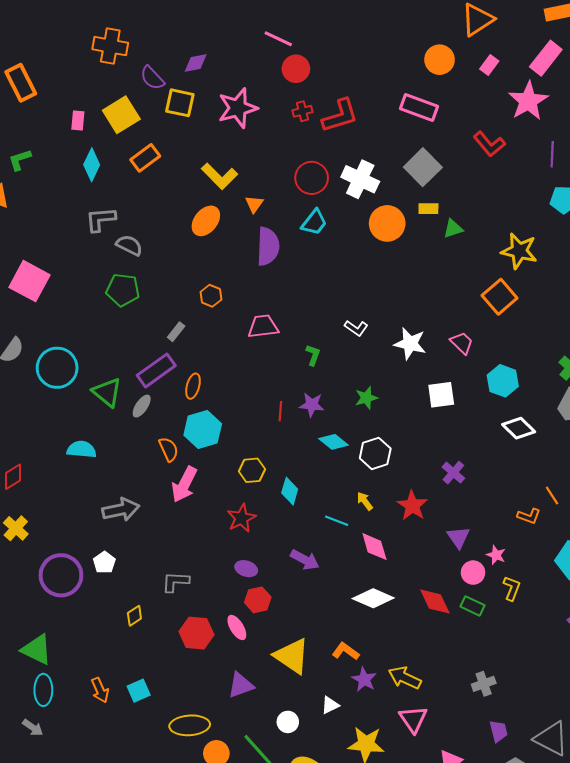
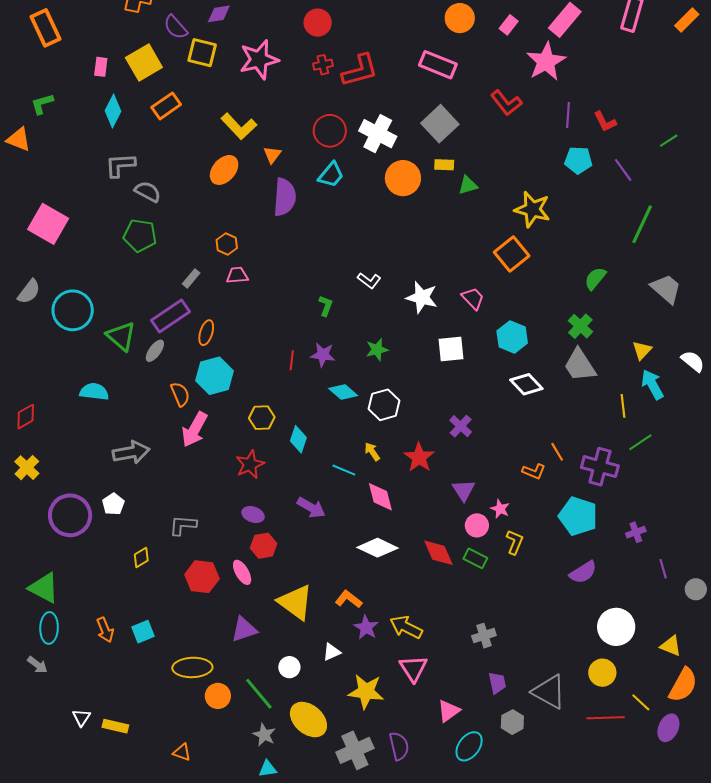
pink trapezoid: (263, 326) -> (237, 275), moved, size x0.7

